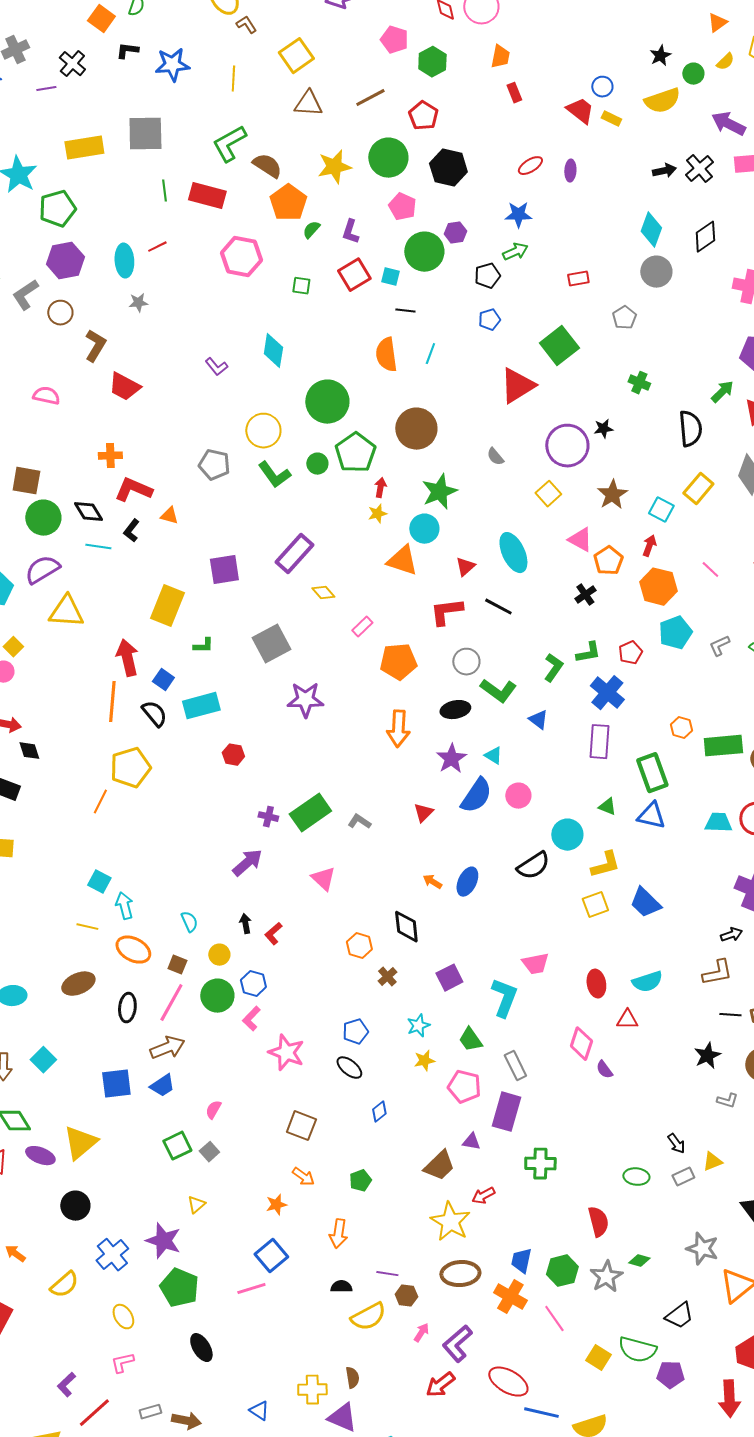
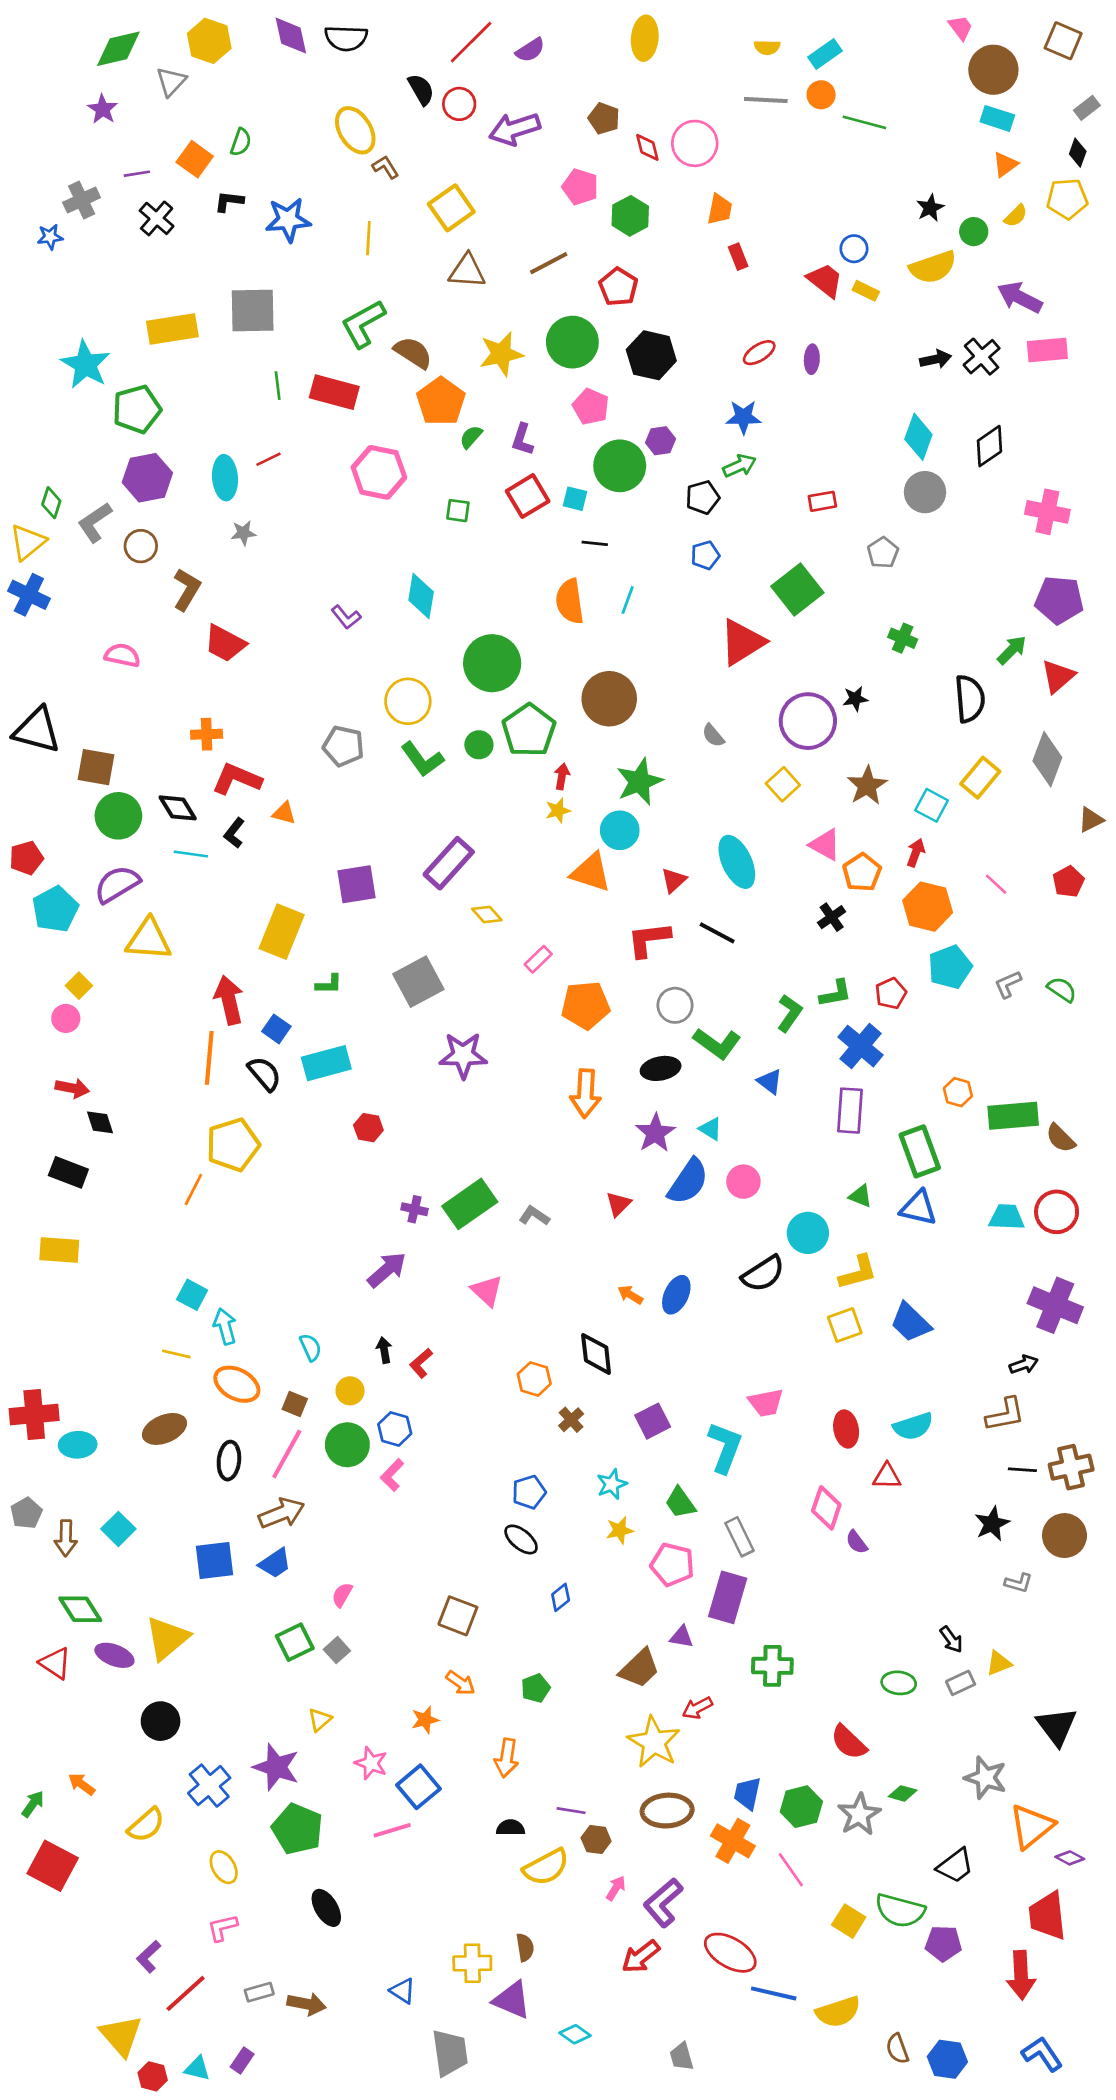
purple line: (46, 89) -> (137, 174), moved
pink star: (286, 1053) -> (371, 1763), moved, size x0.7
red semicircle: (598, 1222) -> (849, 1742), turned 148

